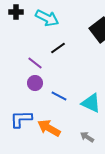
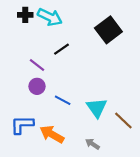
black cross: (16, 12) -> (25, 15), moved
cyan triangle: (91, 103) -> (97, 108), turned 30

